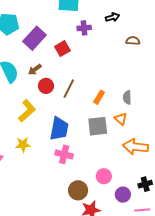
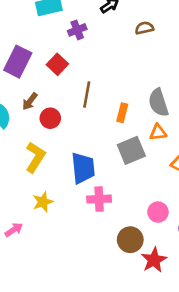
brown line: (69, 89) -> (87, 94), moved
gray semicircle: (127, 97) -> (158, 103), size x1.5
orange triangle: (121, 119) -> (158, 132), turned -32

